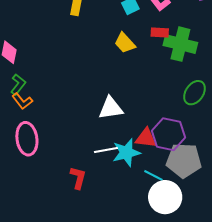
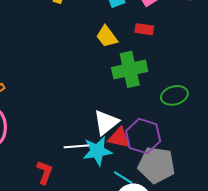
green cross: (180, 44) -> (130, 69), moved, turned -32
green ellipse: (195, 93) -> (174, 95), turned 35
white triangle: (111, 108) -> (106, 122), moved, turned -36

